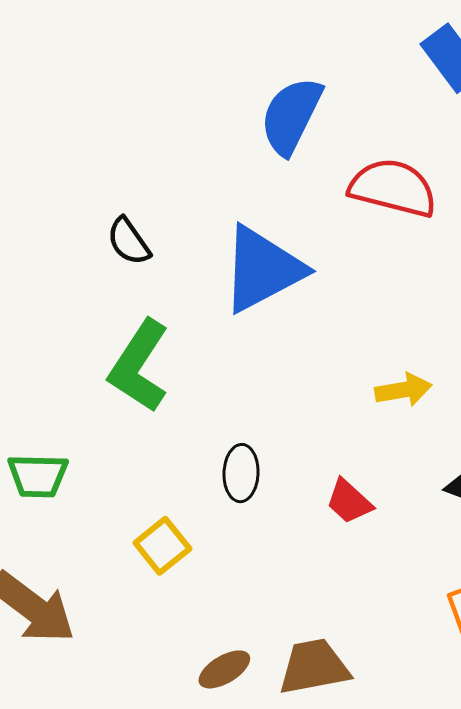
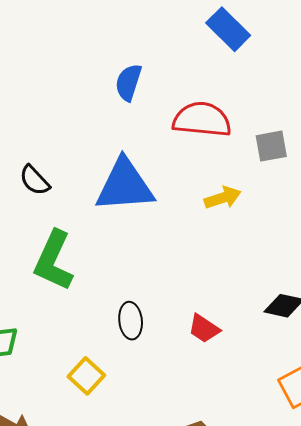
blue semicircle: (291, 116) -> (128, 82), size x0.7
blue triangle: (262, 269) -> (125, 185), turned 32
yellow arrow: (403, 390) -> (223, 198), moved

